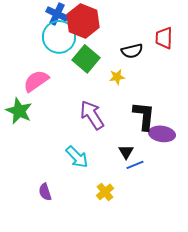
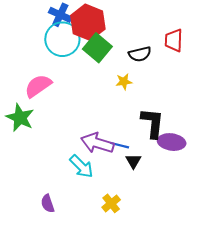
green square: (86, 59) -> (97, 48), moved
purple arrow: (92, 115) -> (97, 143), moved, turned -40
blue line: (135, 165) -> (120, 145), moved, turned 36

